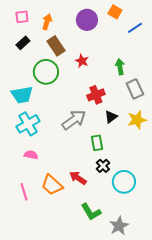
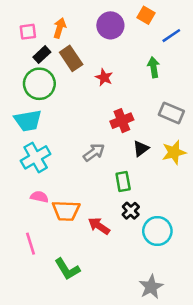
pink square: (22, 17) -> (28, 32), moved
black rectangle: (23, 43) -> (42, 55), moved
green arrow: (120, 67) -> (154, 67), moved
green circle: (46, 72) -> (39, 84), moved
gray rectangle: (135, 89) -> (171, 113), turned -42
gray arrow: (74, 120) -> (94, 152), size x0.7
orange trapezoid: (52, 185) -> (66, 211), moved, turned -40
green L-shape: (91, 212) -> (67, 269), moved

